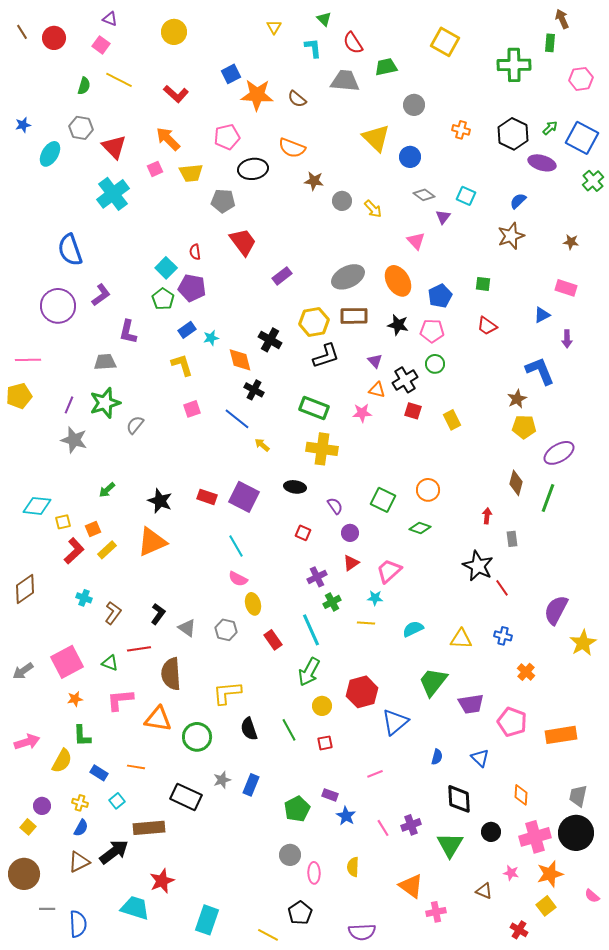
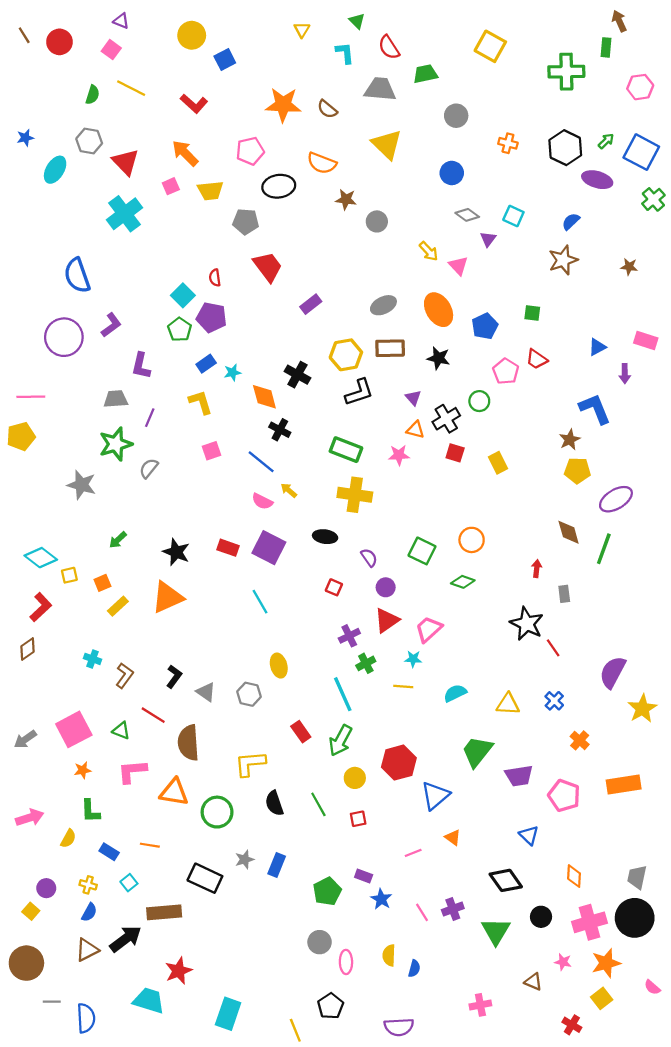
blue square: (231, 74) -> (225, 60), moved
yellow triangle: (376, 138) -> (387, 144), moved
yellow arrow: (373, 209) -> (429, 251), moved
gray ellipse: (348, 277) -> (383, 305), size x0.7
pink rectangle: (566, 288) -> (646, 340), moved
pink pentagon: (432, 331) -> (506, 371), moved, turned 30
purple line: (69, 405) -> (150, 418), moved
brown diamond: (516, 483) -> (569, 532), turned -30
cyan diamond: (37, 506) -> (41, 558), turned 32
red L-shape: (74, 551) -> (41, 607), moved
red triangle: (351, 563) -> (387, 620), size x1.4
pink semicircle: (238, 579) -> (262, 501), moved
brown diamond: (25, 589) -> (28, 649), size x0.7
blue cross: (503, 636) -> (554, 701), turned 30
red rectangle: (273, 640) -> (301, 732), moved
red line: (139, 649) -> (153, 715), turned 40
orange rectangle: (561, 735) -> (624, 785), moved
blue semicircle: (437, 757) -> (414, 969), moved
yellow semicircle: (62, 761) -> (68, 839), size x0.7
black diamond: (459, 799) -> (506, 880), turned -32
orange triangle: (411, 886) -> (453, 837), moved, size x0.6
yellow line: (268, 935) -> (295, 1030), turned 40

